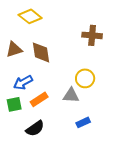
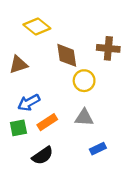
brown diamond: (41, 52) -> (67, 55), moved
yellow circle: (85, 78) -> (84, 81), moved

